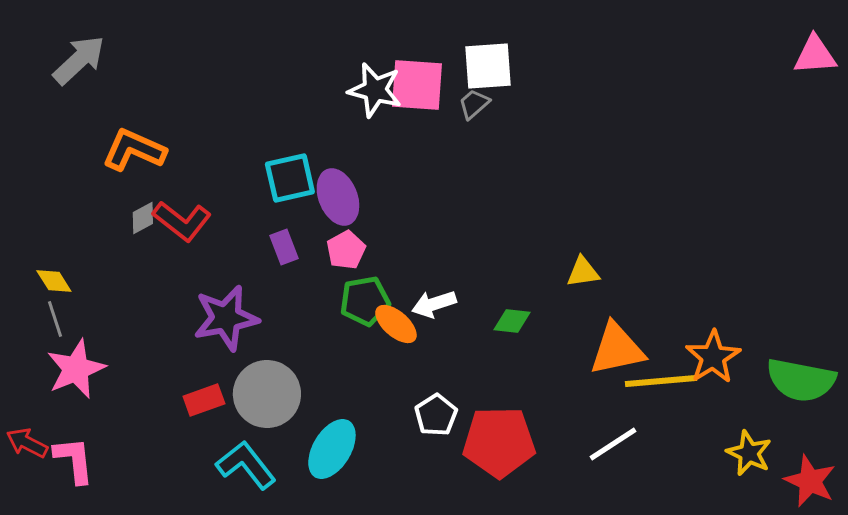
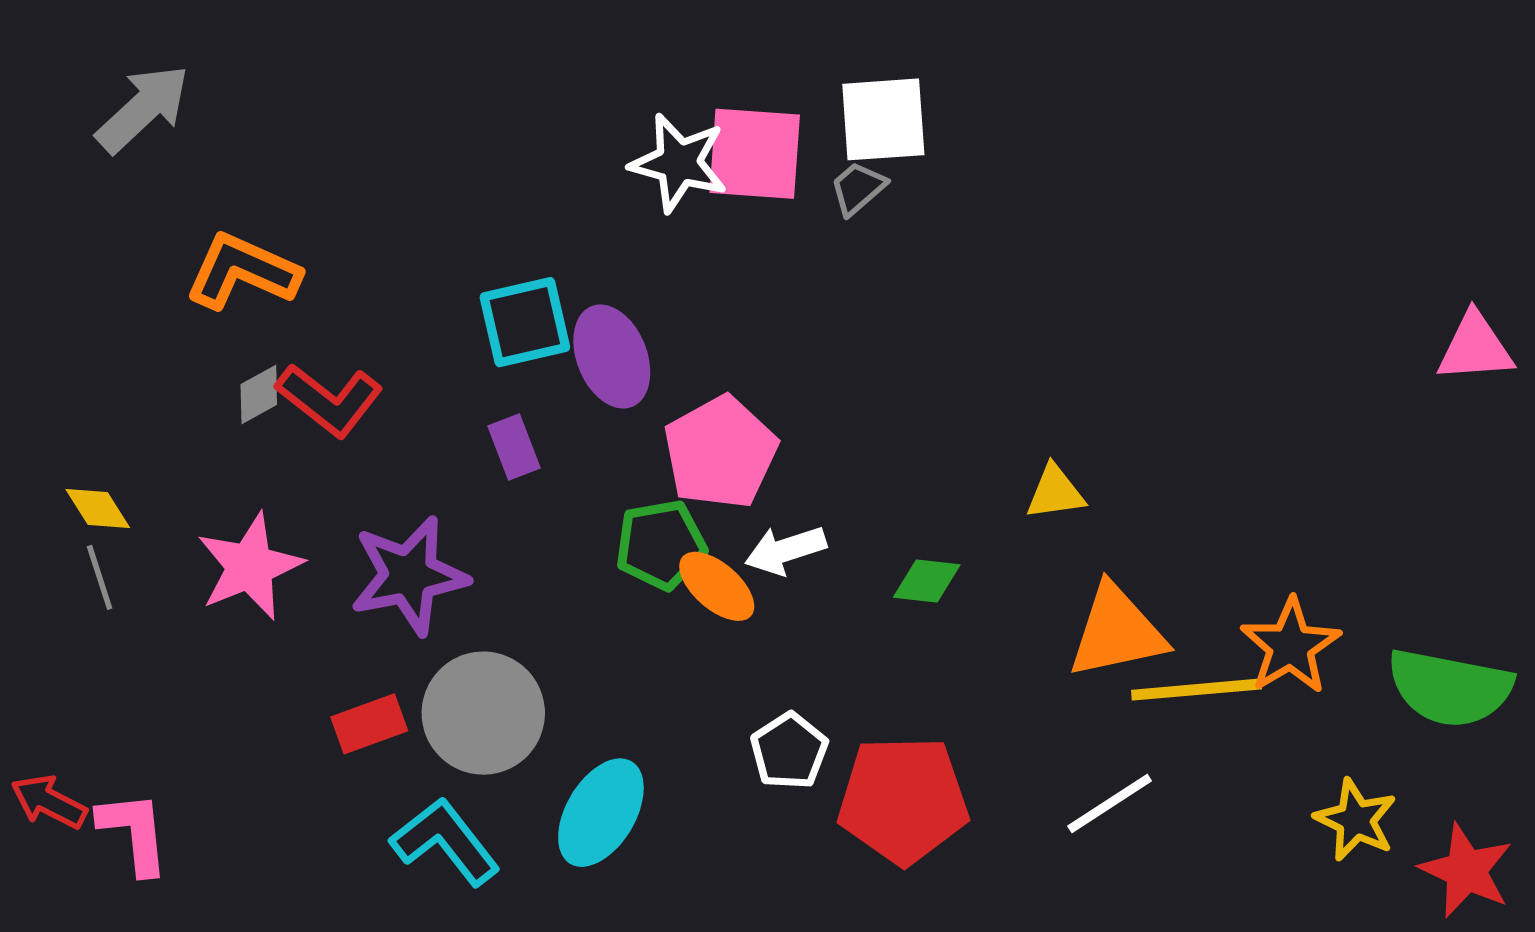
pink triangle: (815, 55) -> (1475, 347), moved
pink pentagon: (346, 250) -> (720, 452), moved, size x1.6
pink star: (76, 369) -> (250, 566), moved

